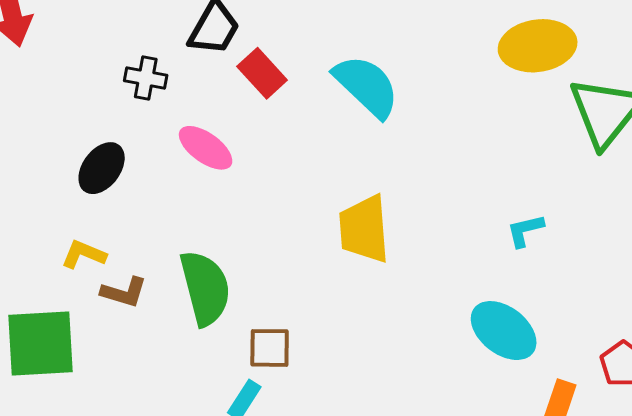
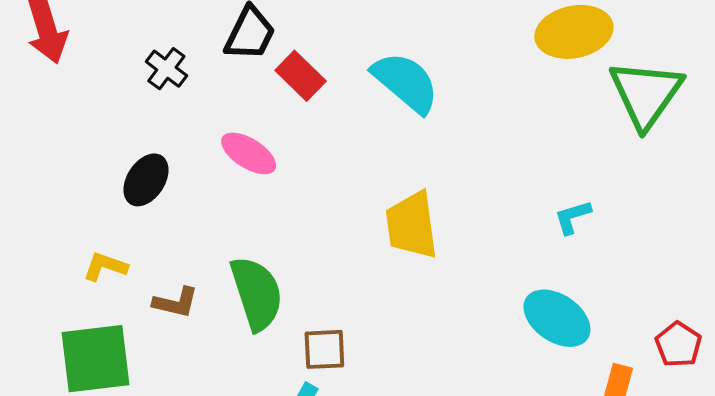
black cross: (146, 78) -> (166, 69), moved, turned 30
yellow L-shape: (84, 254) -> (105, 266), moved

